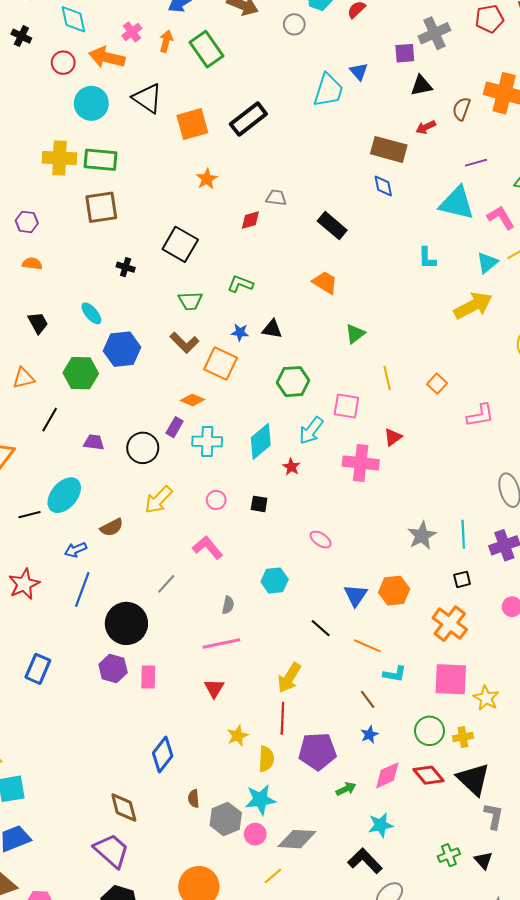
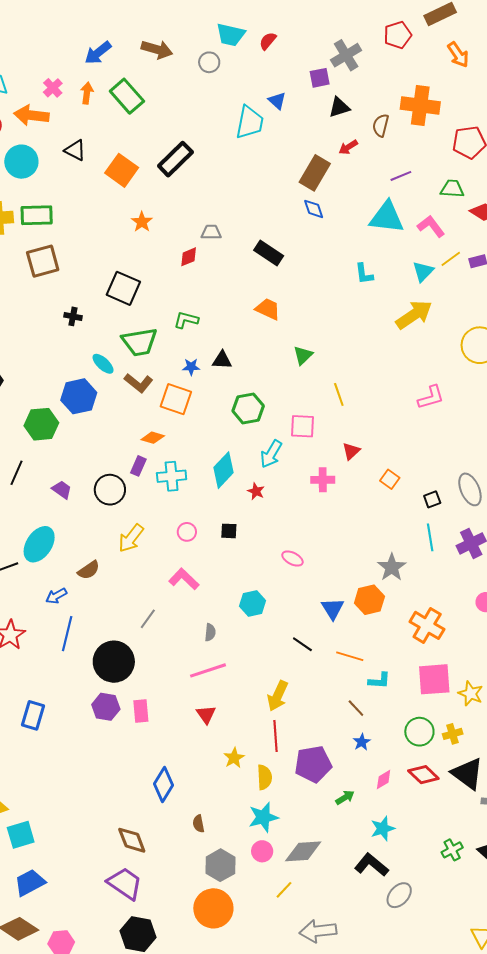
black triangle: (147, 98) -> (75, 150), size x0.7
orange square: (192, 124) -> (122, 170), turned -32
brown rectangle: (389, 149) -> (315, 173), turned -68
green trapezoid: (190, 301) -> (140, 342), size x1.5
cyan ellipse: (91, 313) -> (103, 364), moved
orange square: (437, 384) -> (390, 479), moved
pink L-shape: (480, 415) -> (431, 397), moved
purple trapezoid: (94, 442) -> (62, 490), turned 35
pink cross: (361, 463) -> (323, 480), size x0.7
gray star: (422, 536) -> (392, 567), moved
black square: (462, 579) -> (432, 499), moved
pink diamond: (387, 775) -> (384, 780), size x0.7
gray hexagon: (226, 819) -> (220, 865), moved

